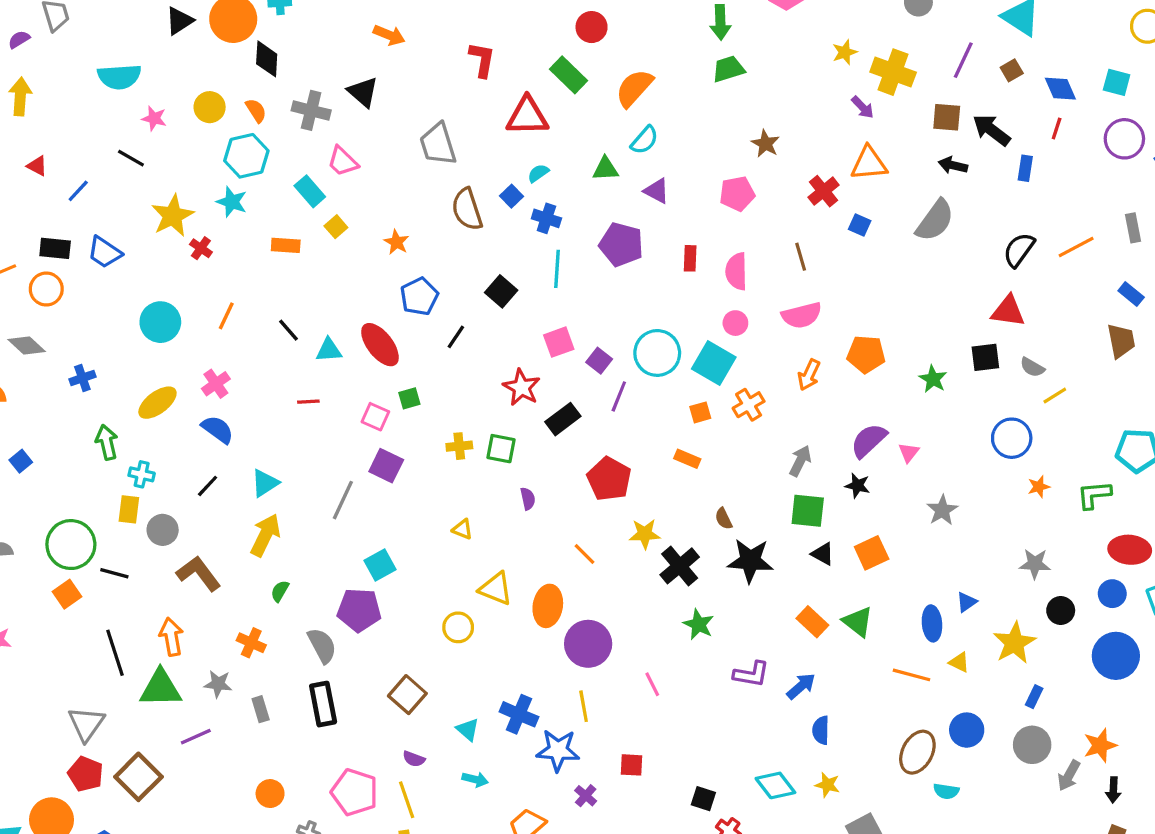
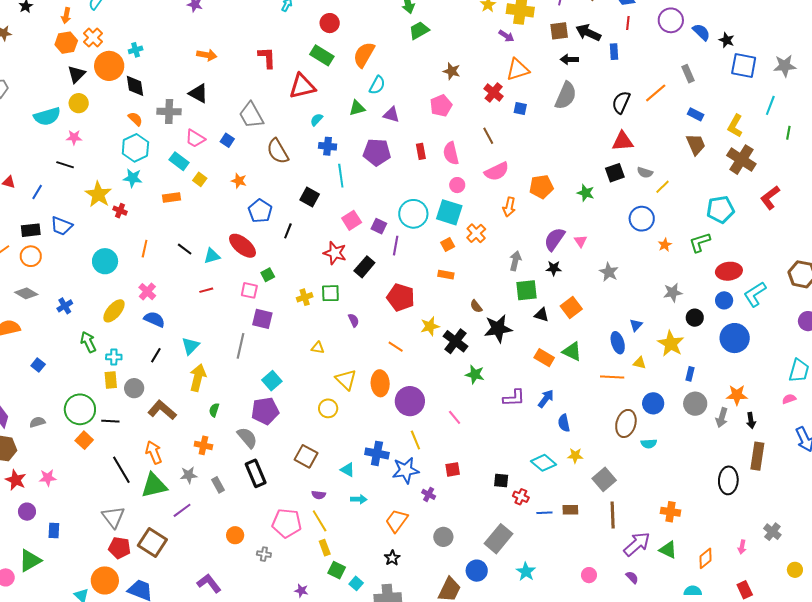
yellow circle: (210, 107) -> (79, 103), moved
blue square: (512, 196) -> (227, 140), moved
yellow triangle: (496, 589) -> (346, 380), turned 35
orange star: (1100, 745) -> (737, 395), turned 30

